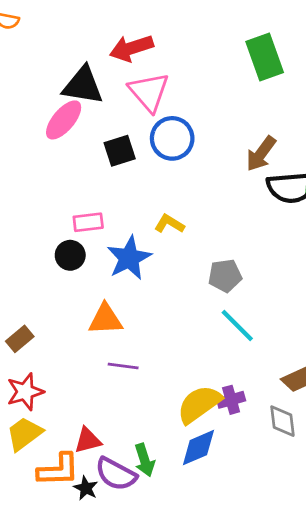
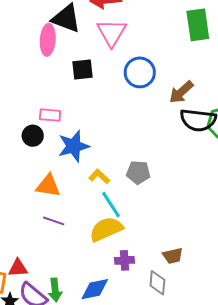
pink ellipse: (64, 120) -> (48, 40), turned -48
blue circle: (172, 138) -> (140, 72), moved
yellow L-shape: (169, 224) -> (99, 176), moved
cyan line: (237, 325) -> (111, 205), moved
yellow semicircle: (199, 404) -> (106, 229), moved

